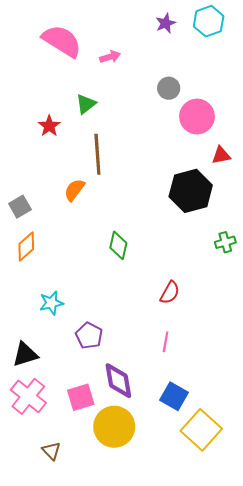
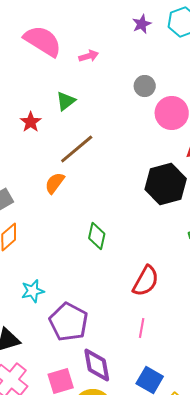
brown line: (97, 154) -> (77, 149), turned 54
red semicircle: (170, 293) -> (146, 281), size x1.4
purple pentagon: (89, 336) -> (69, 322), size x1.5

